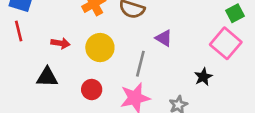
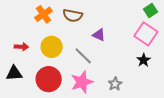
gray line: (140, 64) -> (83, 56), turned -54
black star: (203, 77) -> (144, 60), moved
red circle: (92, 90) -> (49, 79), size x1.6

